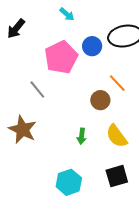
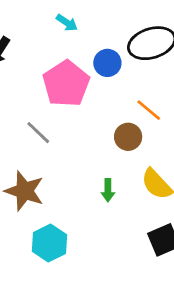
cyan hexagon: (69, 182) -> (49, 243), moved

